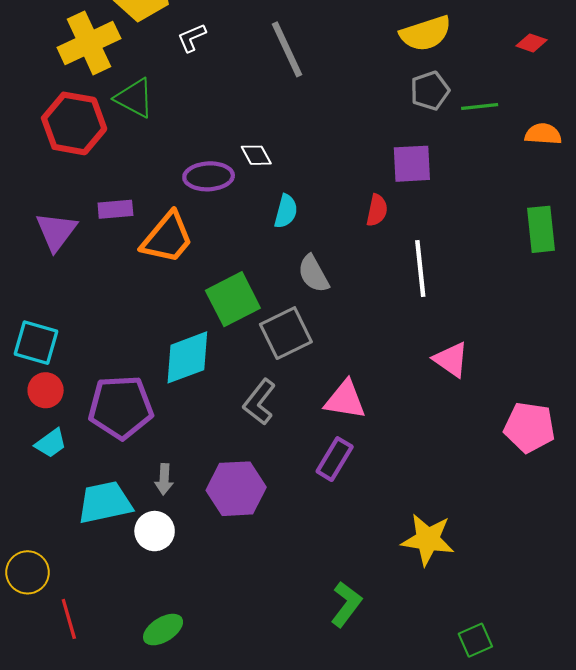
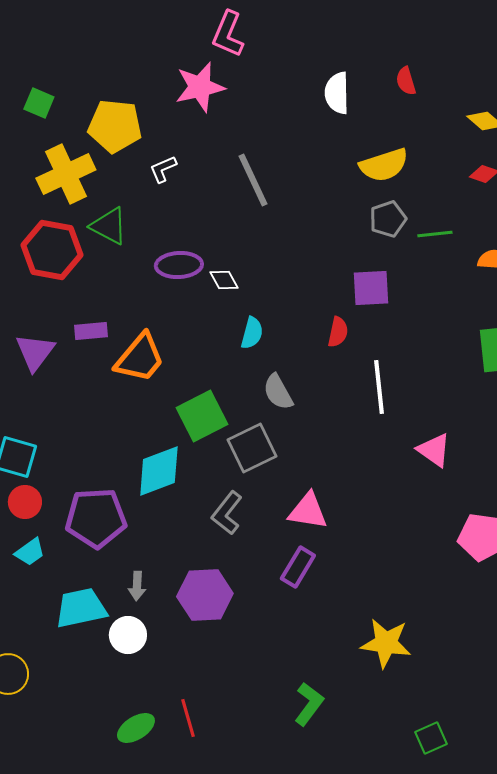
purple ellipse: (209, 176) -> (179, 265), moved
pink triangle: (451, 360) -> (434, 450), moved
red line: (69, 619) -> (188, 718), moved

